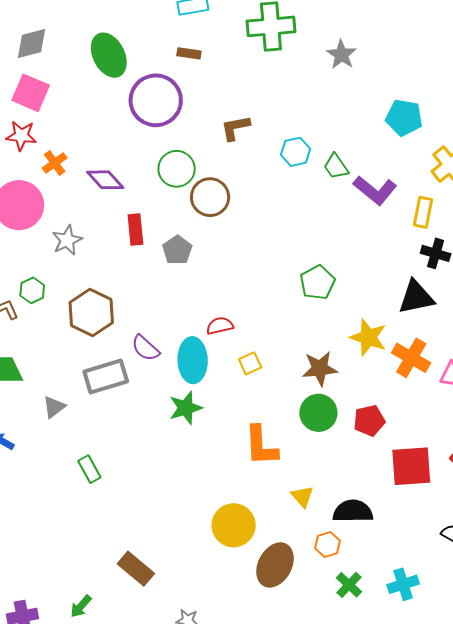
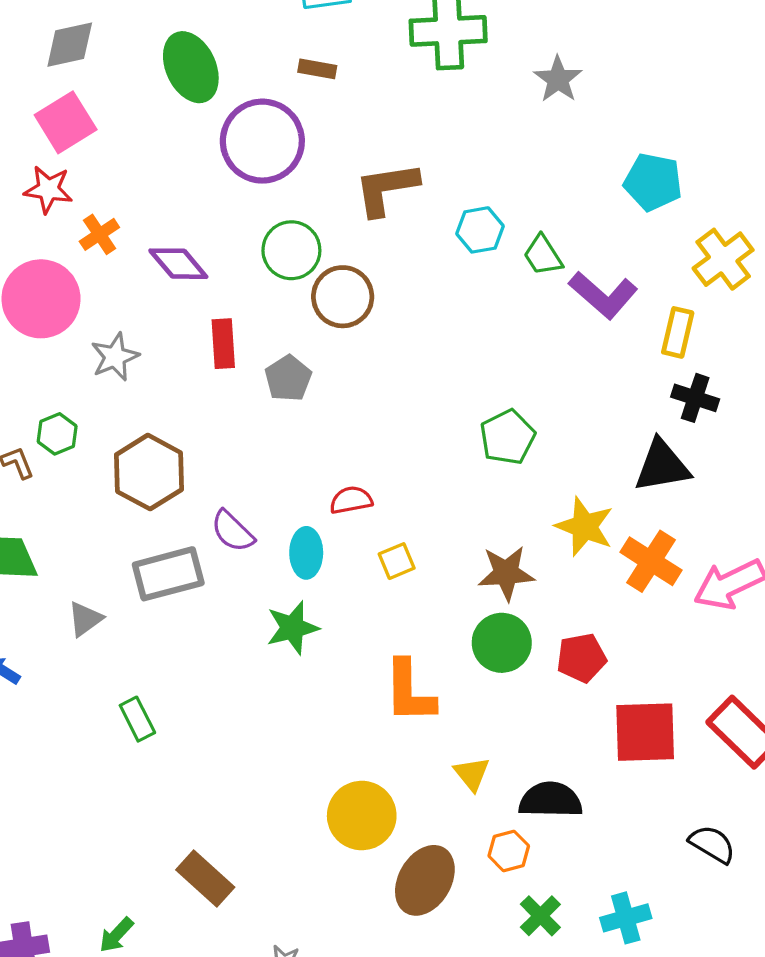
pink square: (31, 93) -> (66, 122), turned 33
brown L-shape: (235, 128) -> (386, 189), size x1.4
cyan ellipse: (193, 360) -> (306, 553), size x0.7

